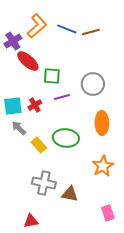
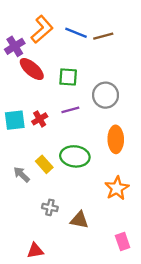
green square: (52, 76) -> (68, 77), moved
gray arrow: (19, 128) -> (22, 175), moved
gray cross: (44, 183) -> (50, 207), size x0.6

